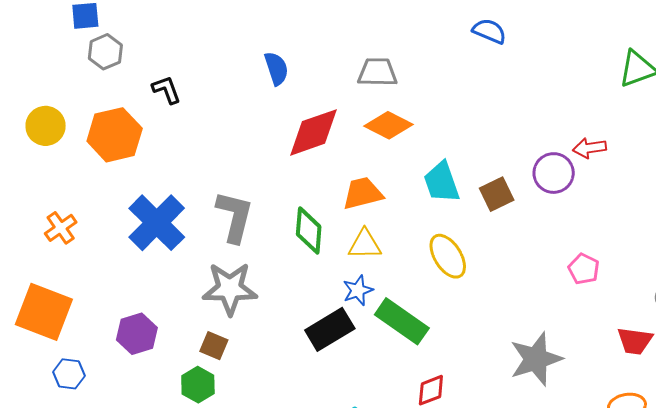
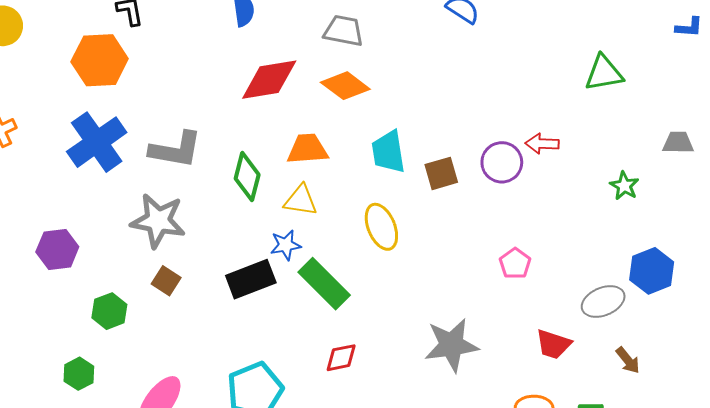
orange hexagon: (115, 135) -> (100, 60), moved
gray L-shape: (235, 217) -> (176, 150), turned 76
brown square: (214, 346) -> (166, 281), moved

